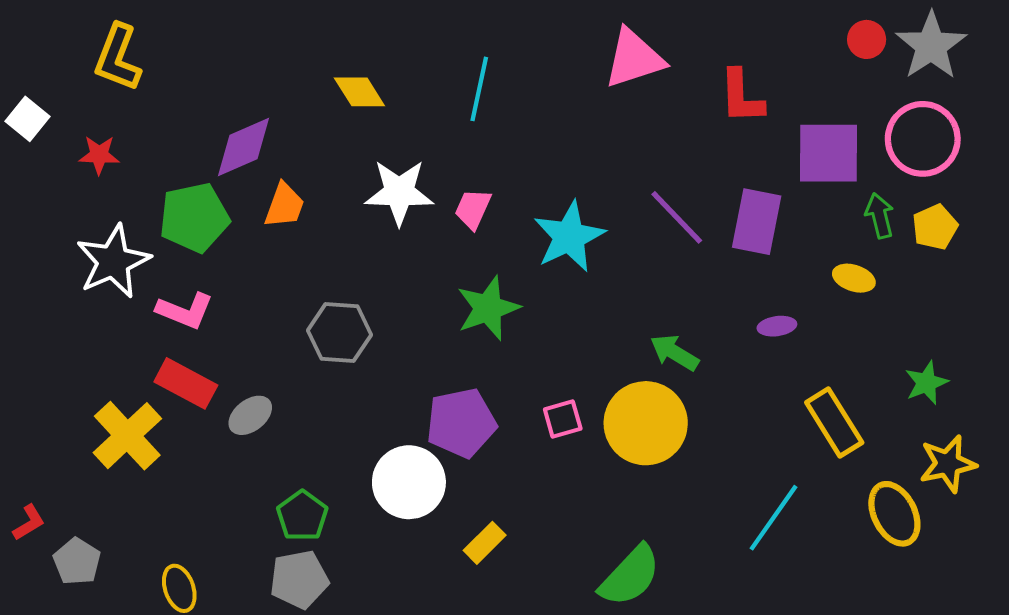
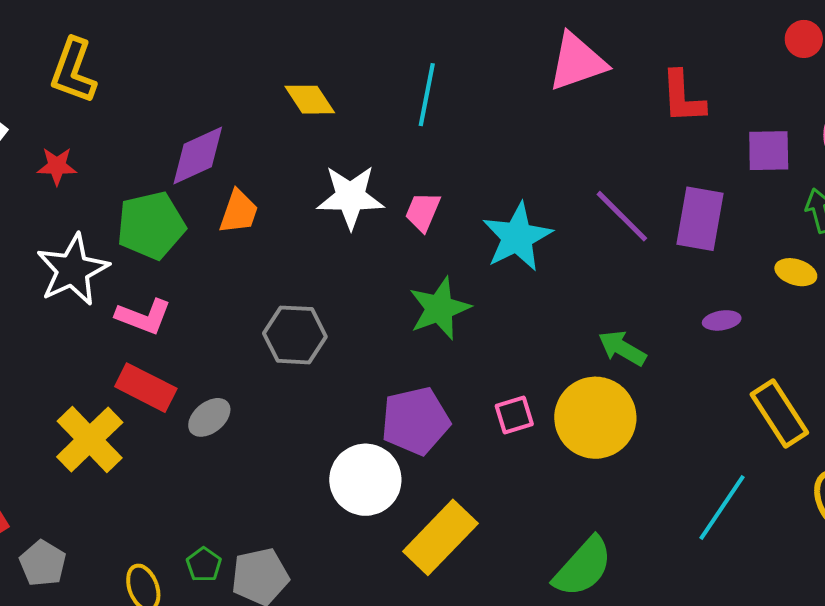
purple square: (828, 153) -> (769, 151), size x0.7
green pentagon: (302, 516) -> (204, 565), moved, size x0.7
yellow rectangle: (485, 543) -> (440, 537), size x1.8

